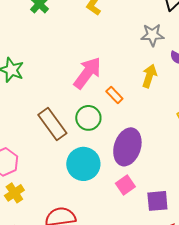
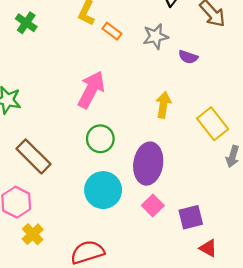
yellow arrow: (149, 76) -> (163, 105), moved
orange rectangle: (114, 95) -> (112, 31), moved
brown rectangle: (52, 124) -> (33, 156), moved

